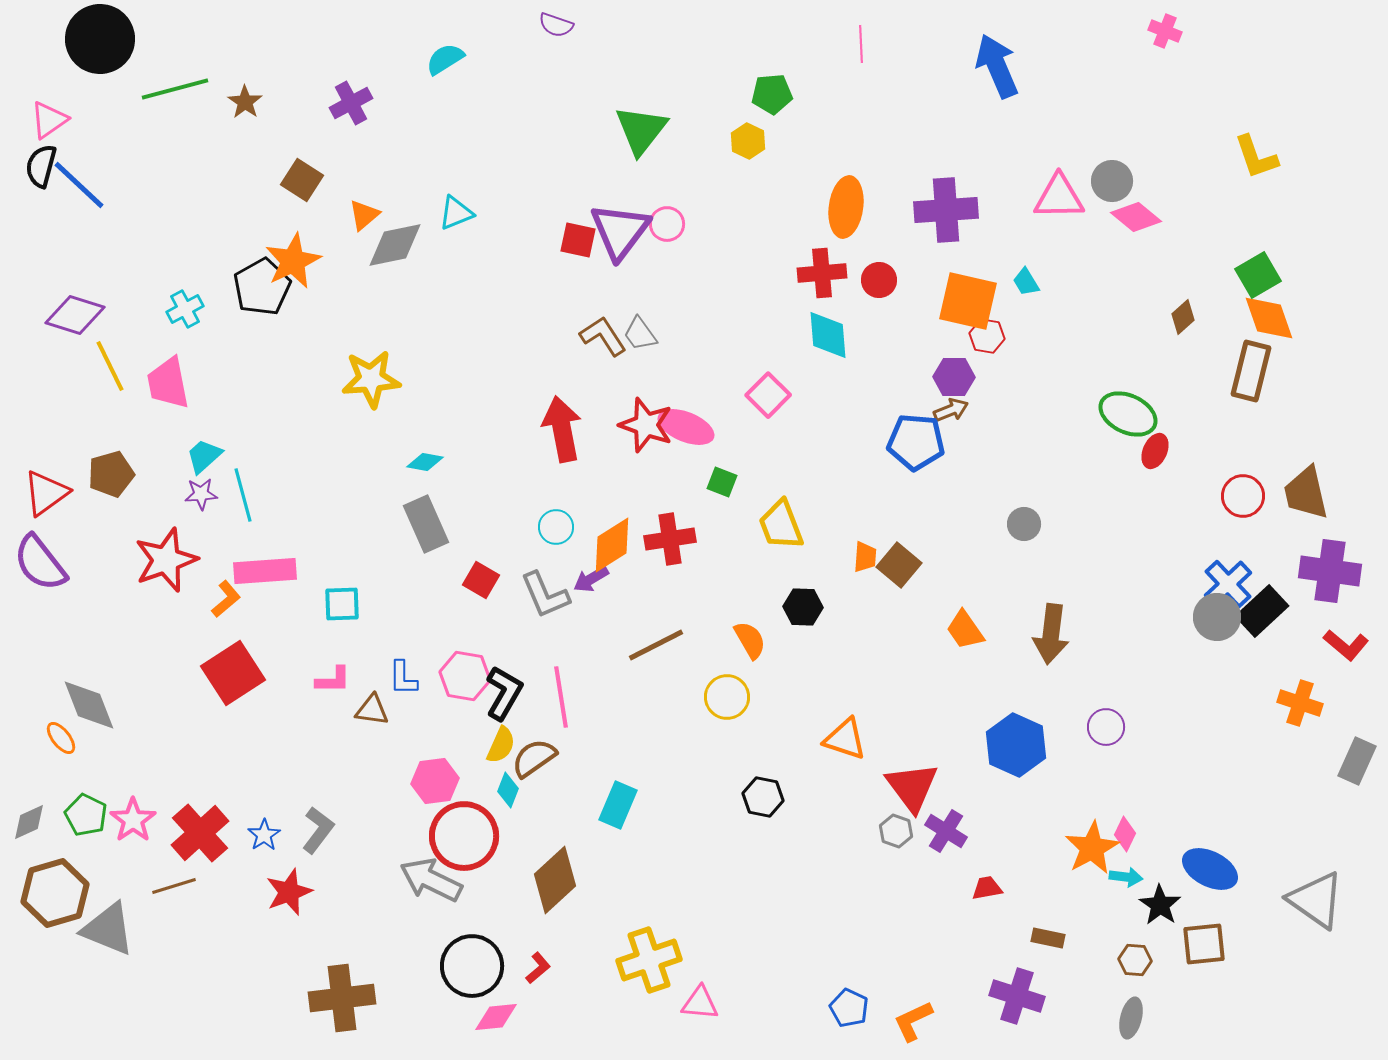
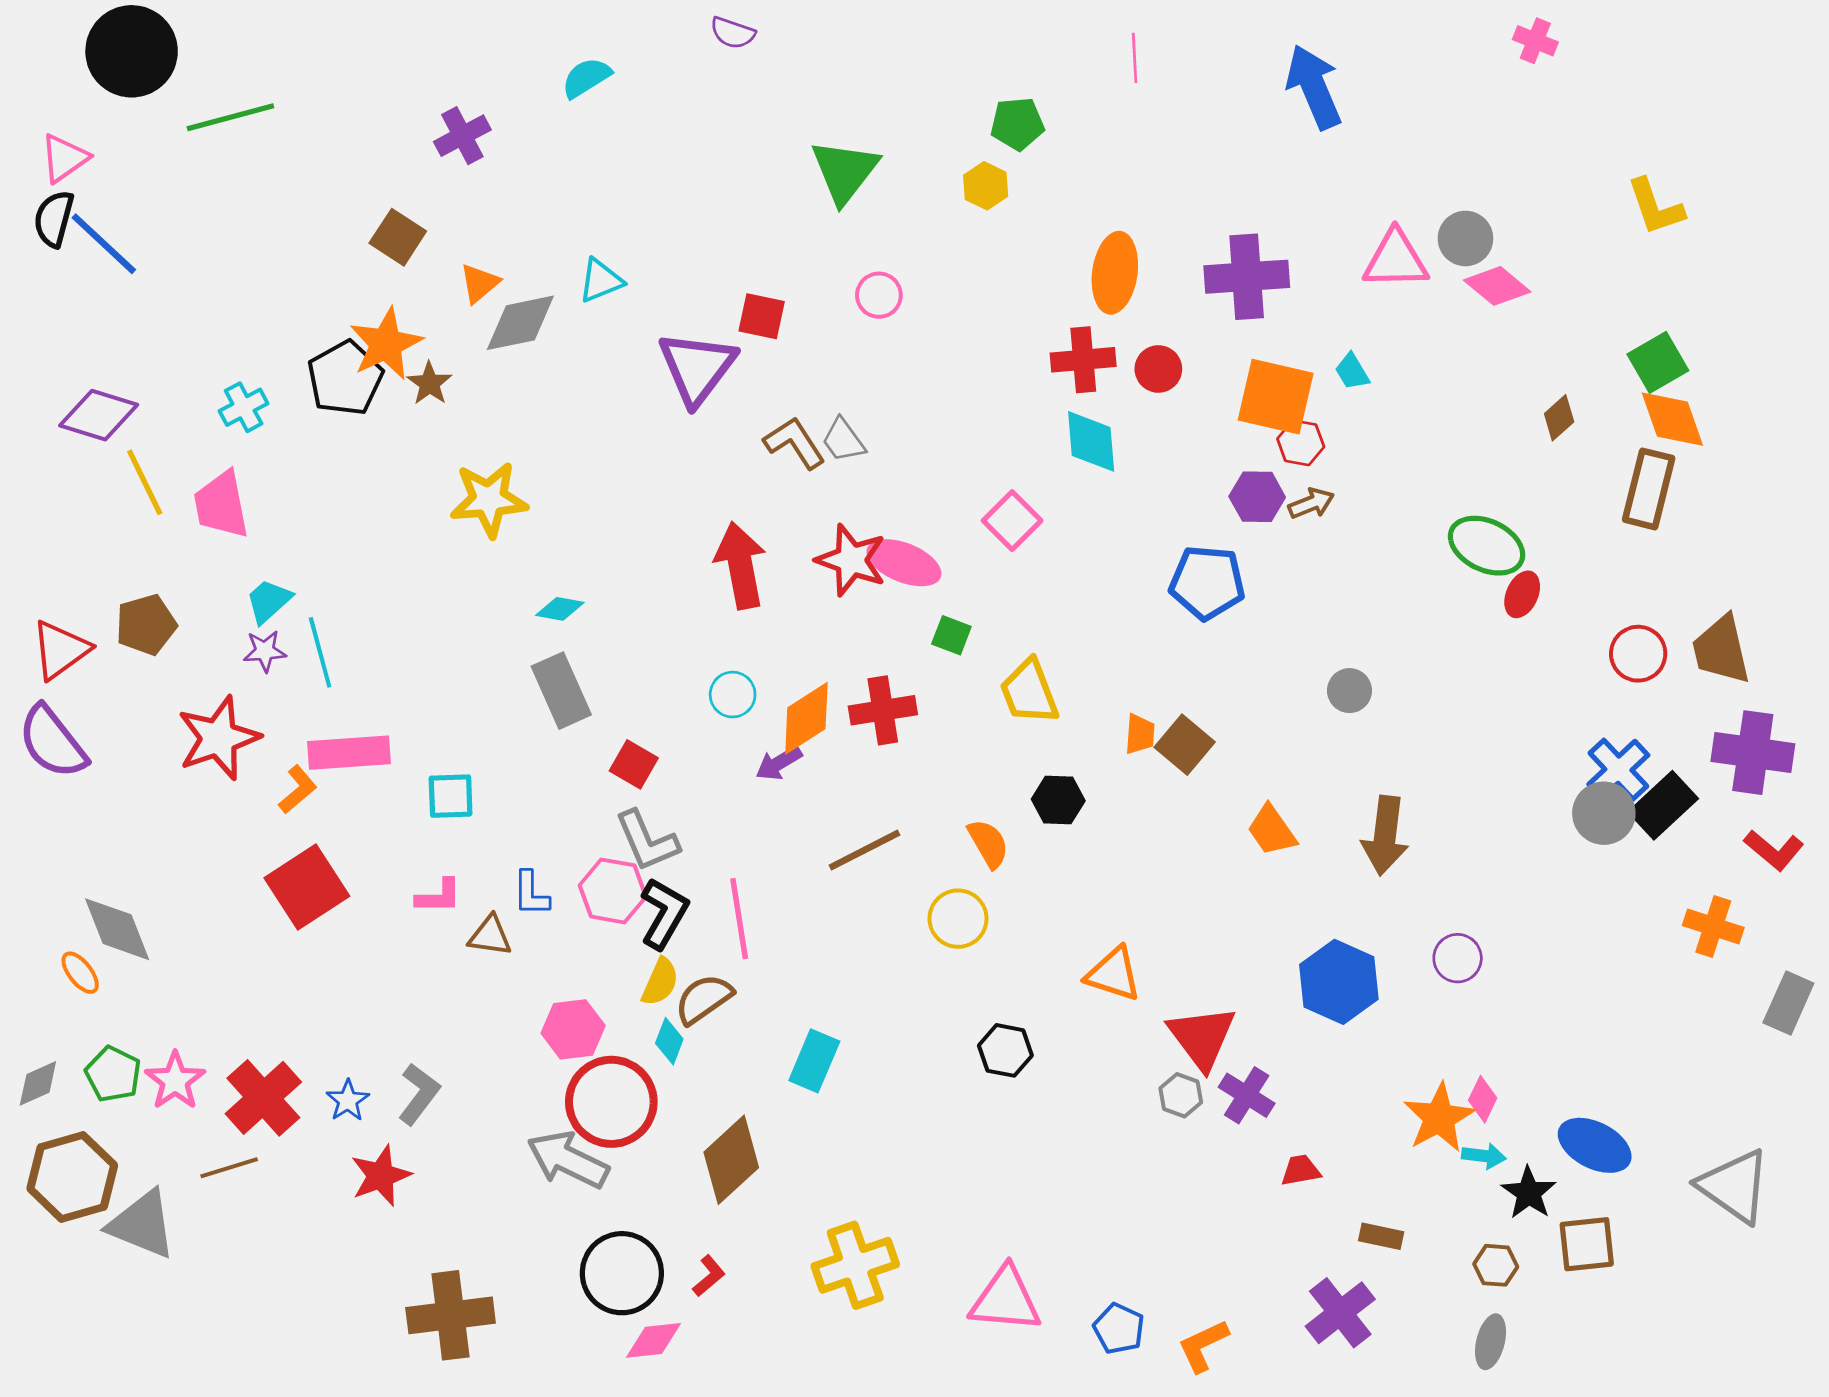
brown star: (245, 102) -> (429, 383), moved
purple triangle: (620, 231) -> (697, 368), moved
brown arrow: (951, 410) -> (1311, 503), moved
gray L-shape: (545, 595) -> (647, 841), moved
purple cross: (1017, 996) -> (1340, 1313), turned 34
pink triangle: (700, 1003) -> (1005, 1300), moved, size x1.5

